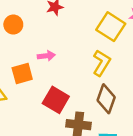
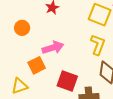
pink arrow: (46, 56) -> (53, 48), size x1.5

